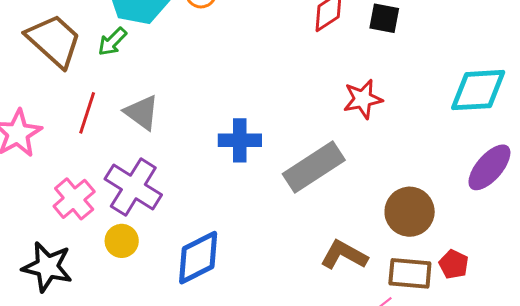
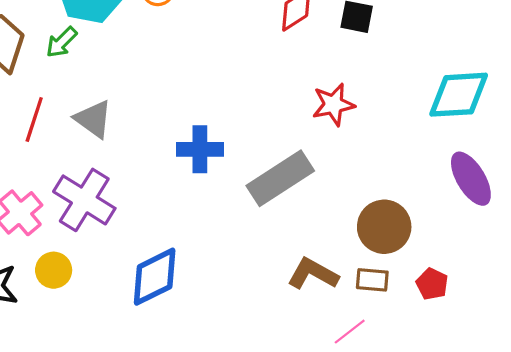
purple ellipse: (489, 167) -> (471, 179), turned -72
yellow circle: (122, 241) -> (54, 270), moved
brown rectangle: (410, 273) -> (372, 280), moved, size x0.7

